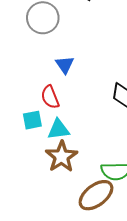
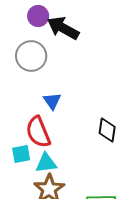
red semicircle: (50, 97) -> (38, 132), size x1.4

